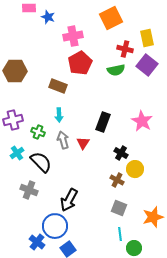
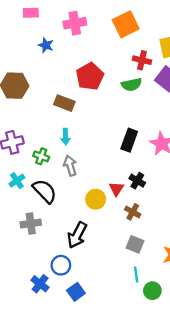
blue star: (48, 17) -> (46, 45), moved
pink cross: (73, 36) -> (75, 23), moved
black rectangle: (103, 122) -> (129, 140), moved
red triangle: (83, 143) -> (116, 189), moved
yellow circle: (135, 169) -> (96, 199), moved
gray cross: (29, 190) -> (31, 224), turned -30
blue circle: (55, 226) -> (61, 265), size x0.7

